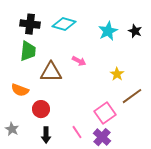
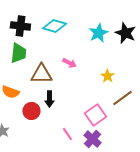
black star: (135, 31) -> (125, 33), size x1.5
black arrow: (46, 135) -> (49, 99), moved

